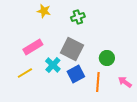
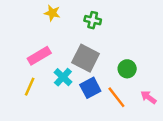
green cross: (78, 17) -> (93, 20), turned 32
yellow line: (25, 73) -> (30, 87), turned -35
orange line: (98, 82) -> (116, 97), turned -42

